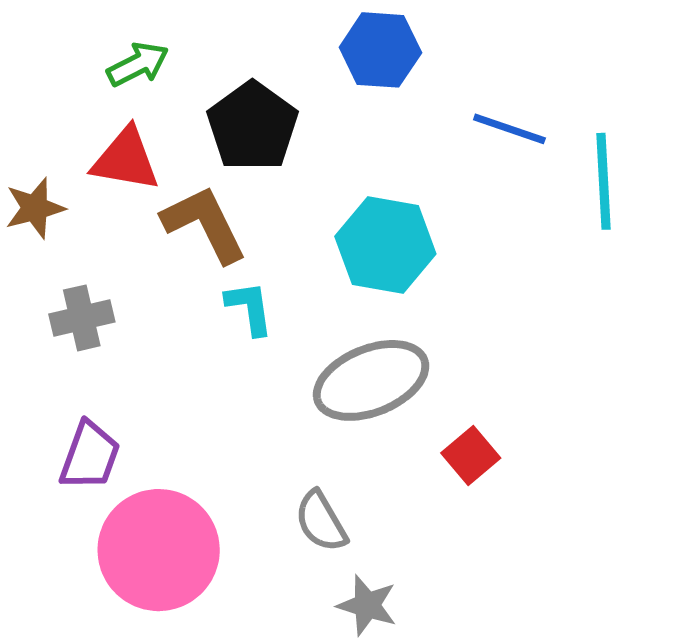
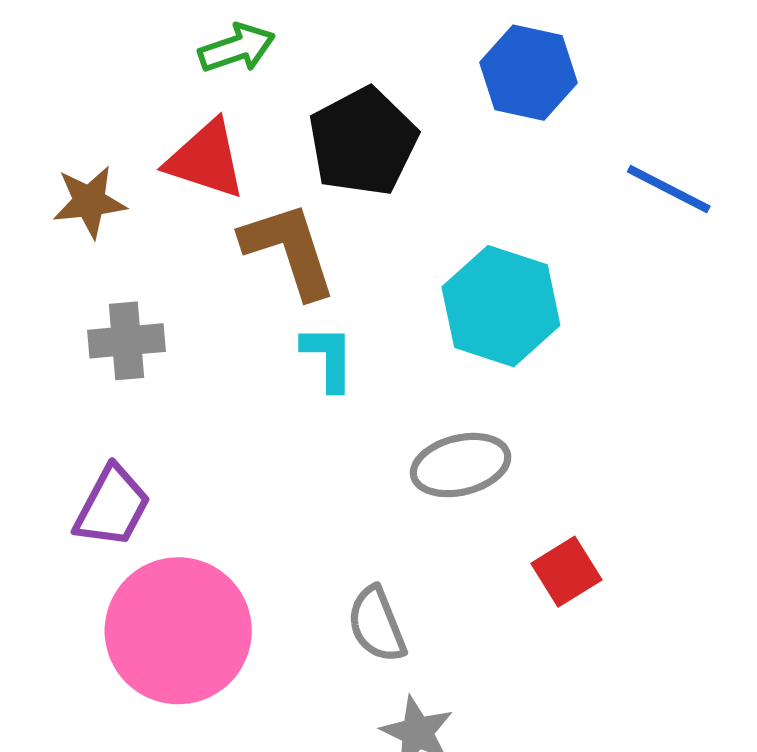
gray ellipse: (371, 380) -> (461, 465), size x0.7

